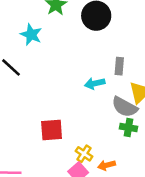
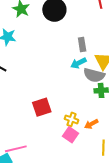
cyan arrow: (95, 83) -> (78, 63), moved

